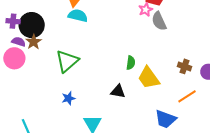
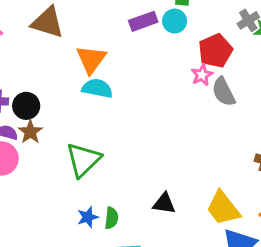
black circle: (32, 25) -> (26, 106), size x0.7
green semicircle: (131, 63) -> (112, 218), moved
yellow trapezoid: (149, 78) -> (223, 208), moved

